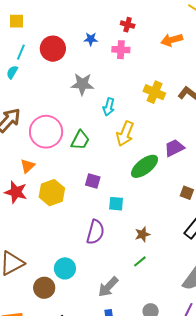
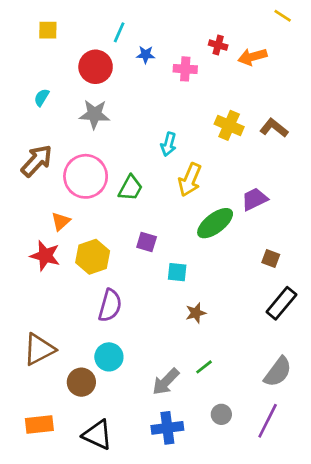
red cross: (128, 25) -> (218, 45), moved
cyan line: (21, 52) -> (119, 32), moved
gray star: (82, 84) -> (94, 114), moved
purple semicircle: (95, 232) -> (110, 305), moved
brown star: (142, 234) -> (196, 313), moved
green line: (140, 261) -> (204, 367), moved

